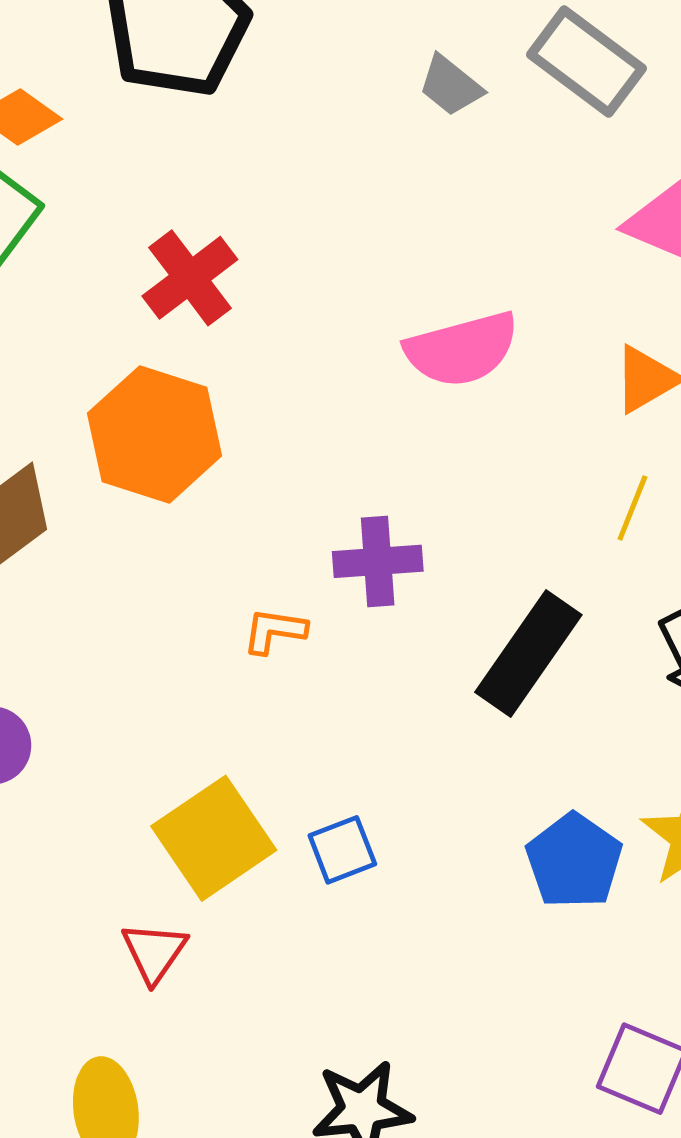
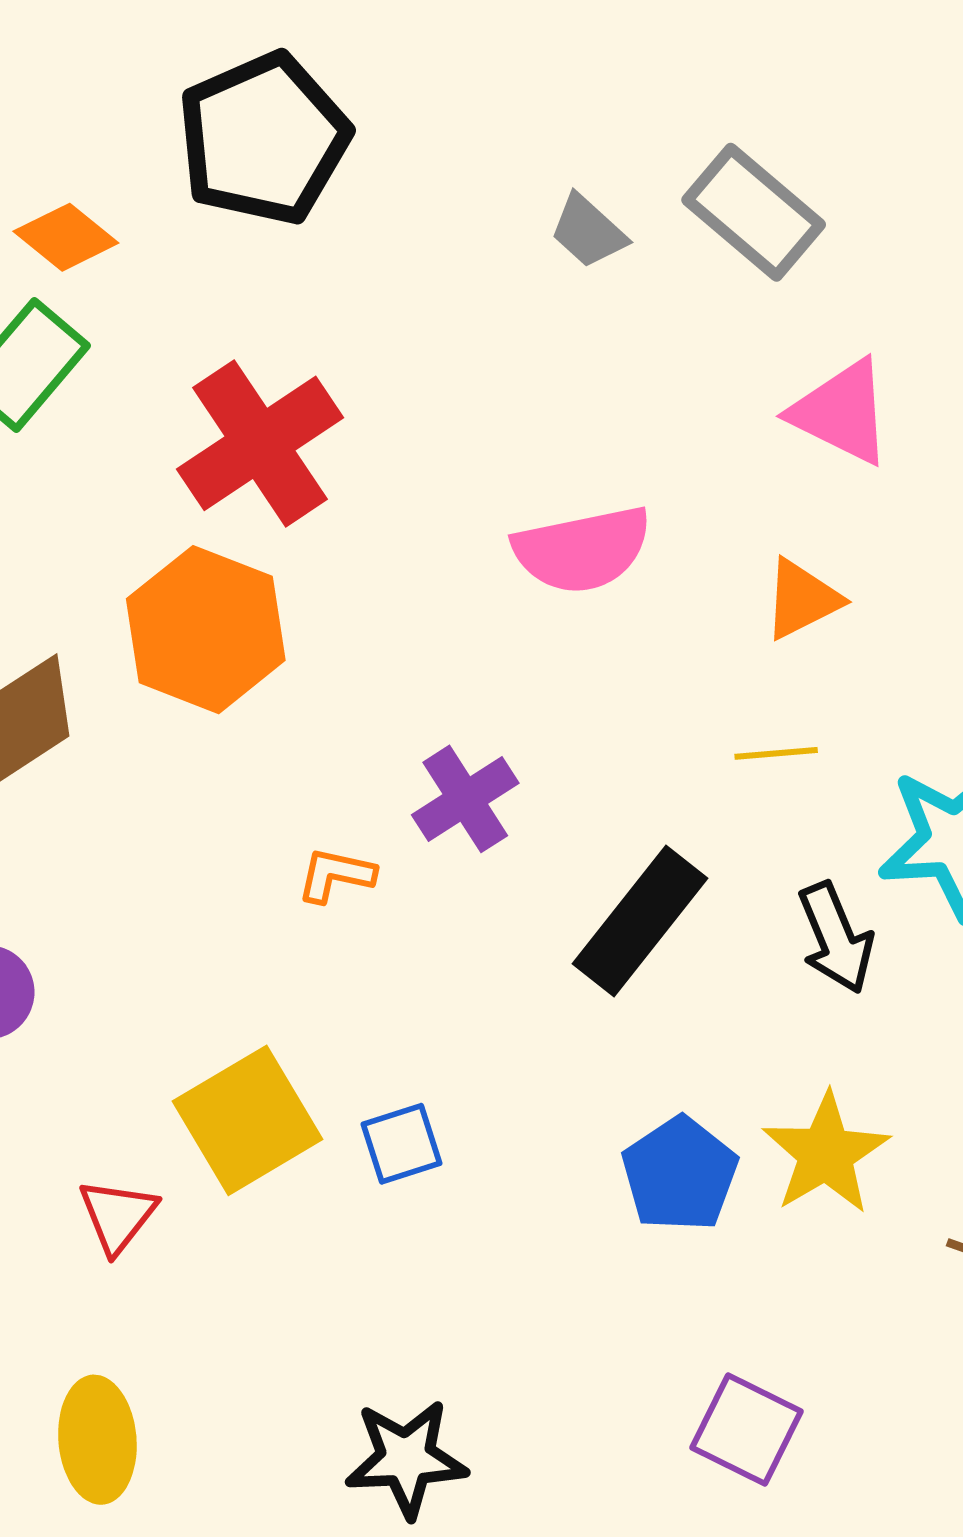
red cross: (190, 278) -> (260, 443), size x1.4
yellow line: (632, 508) -> (776, 753), turned 60
purple cross: (378, 561) -> (465, 799), turned -32
red triangle: (154, 952) -> (118, 1216), moved

